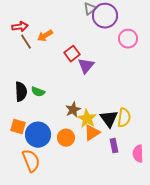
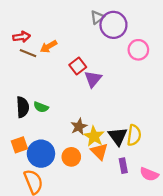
brown line: (26, 42) -> (28, 53), turned -35
orange square: (18, 127) -> (19, 145), turned -35
orange triangle: (92, 133) -> (99, 151), turned -42
pink semicircle: (138, 154) -> (149, 174), turned -66

